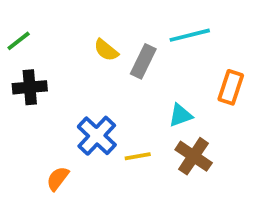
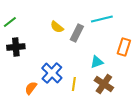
yellow line: (138, 156) -> (74, 84), turned -72
orange semicircle: (58, 179) -> (31, 88), moved

